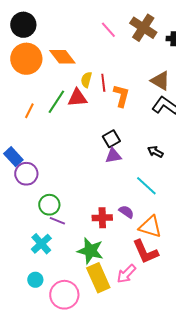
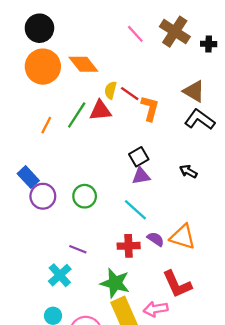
red line: (103, 83) -> (130, 94), turned -48
cyan line: (146, 186) -> (135, 210), moved
green circle: (49, 205) -> (85, 196), moved
orange triangle: (150, 227) -> (183, 237), moved
pink arrow: (126, 274) -> (156, 309), turned 35

